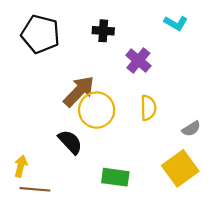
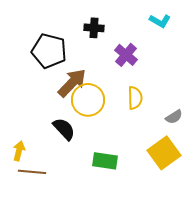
black pentagon: (40, 34) -> (49, 51), moved

